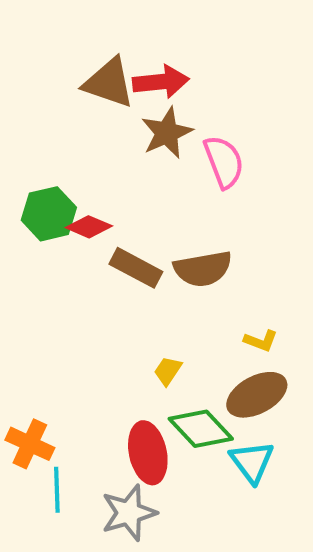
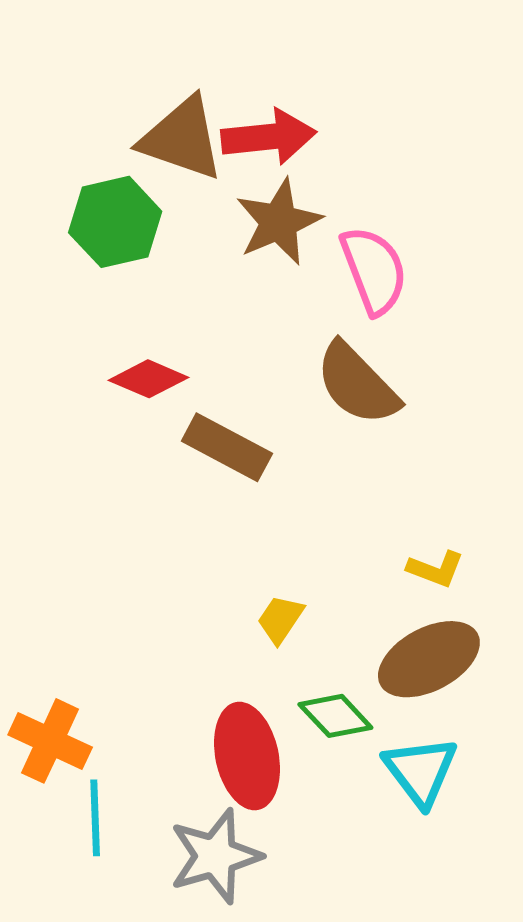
green hexagon: (49, 214) -> (115, 222), moved
brown semicircle: (203, 269) -> (357, 384), moved, turned 56
green diamond: (201, 429) -> (335, 716), size x0.7

